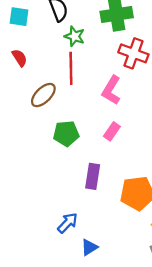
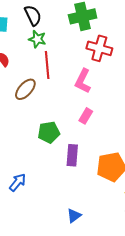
green star: (75, 36) -> (37, 39), moved
green pentagon: (66, 133) -> (49, 132), moved
blue arrow: (68, 223) -> (18, 182), moved

